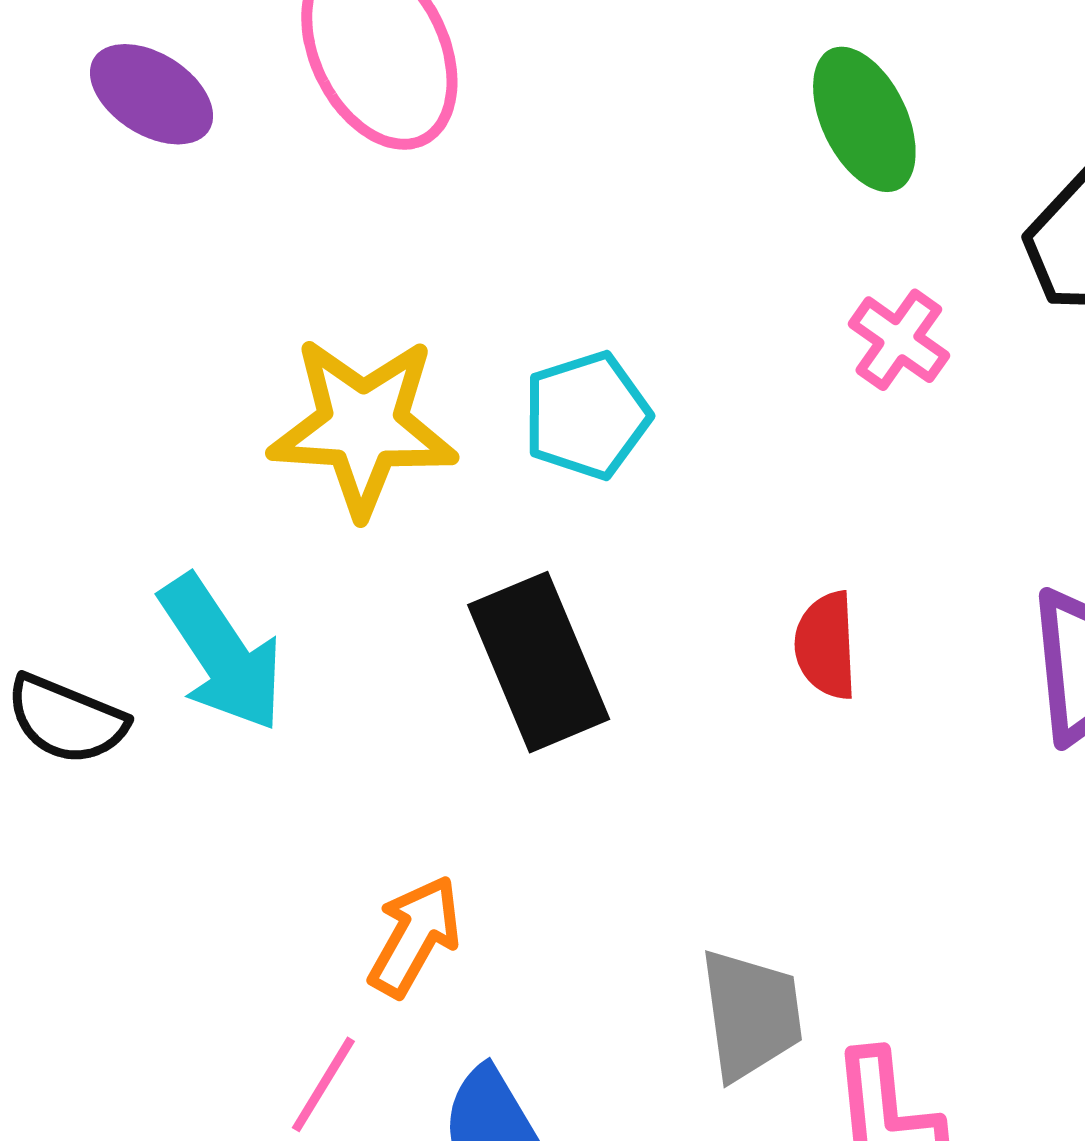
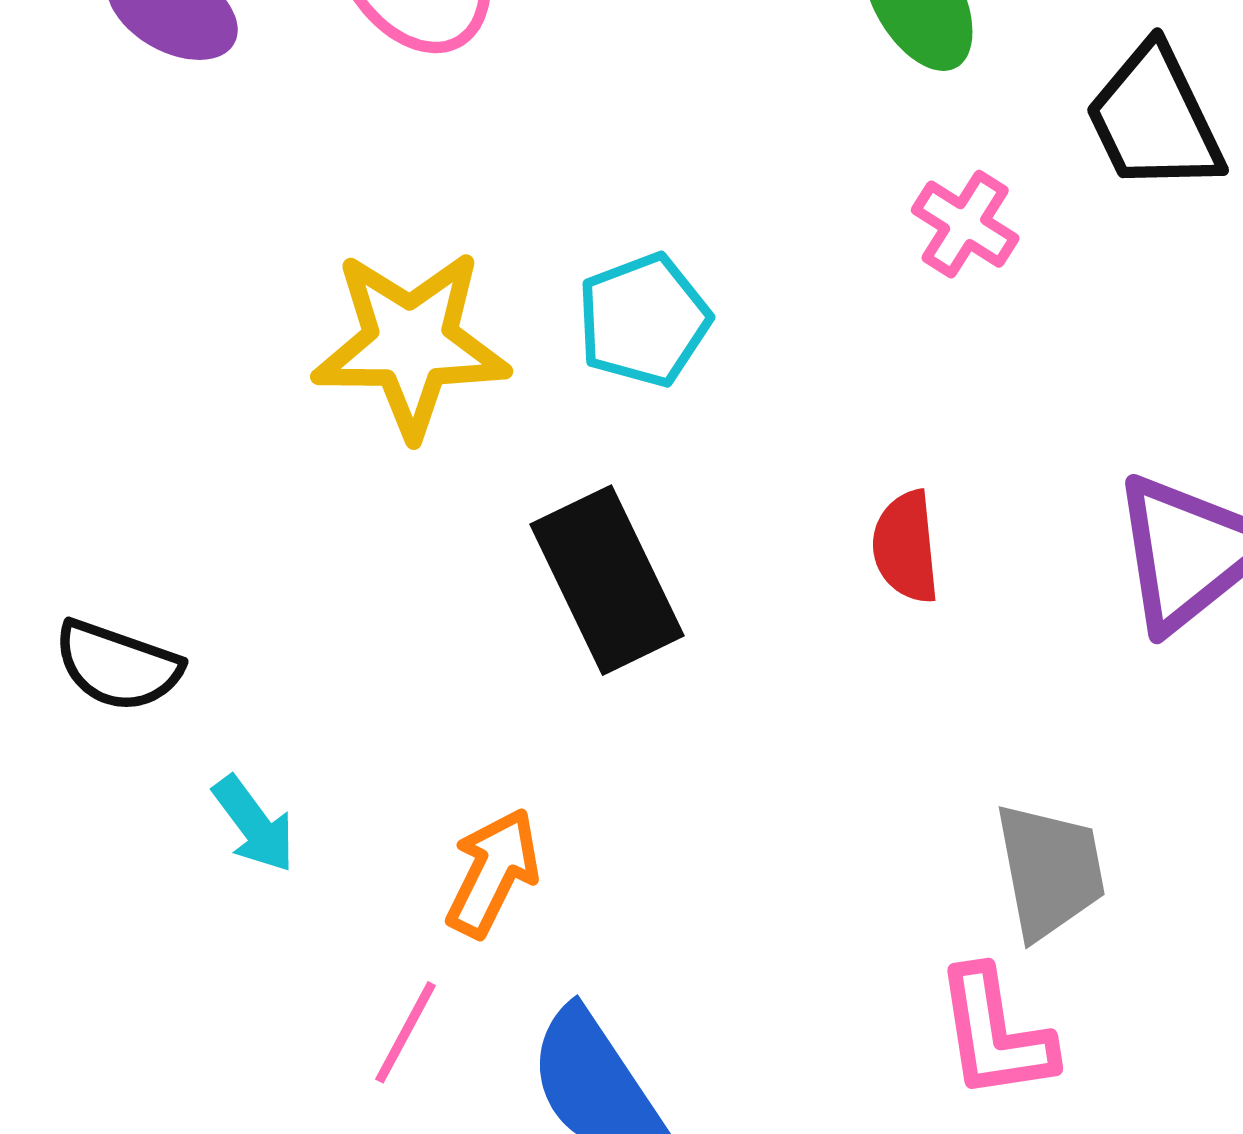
cyan arrow: (222, 653) -> (254, 824), moved, size x0.6
gray trapezoid: (751, 1014) -> (1050, 871), moved

